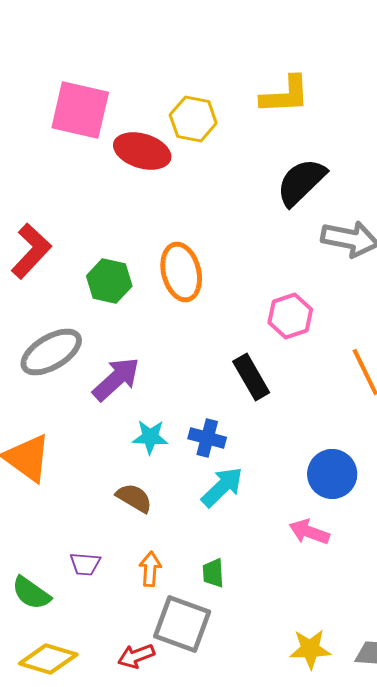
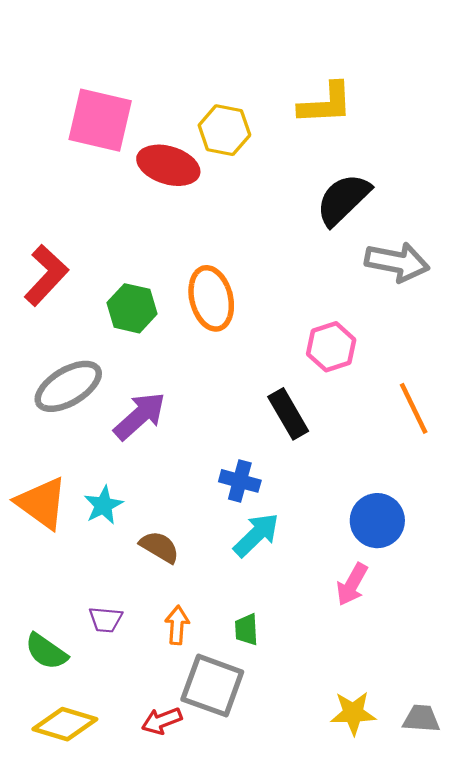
cyan star: (150, 437) -> (103, 505), moved, turned -30
pink arrow: (309, 532) -> (352, 584), turned -81

